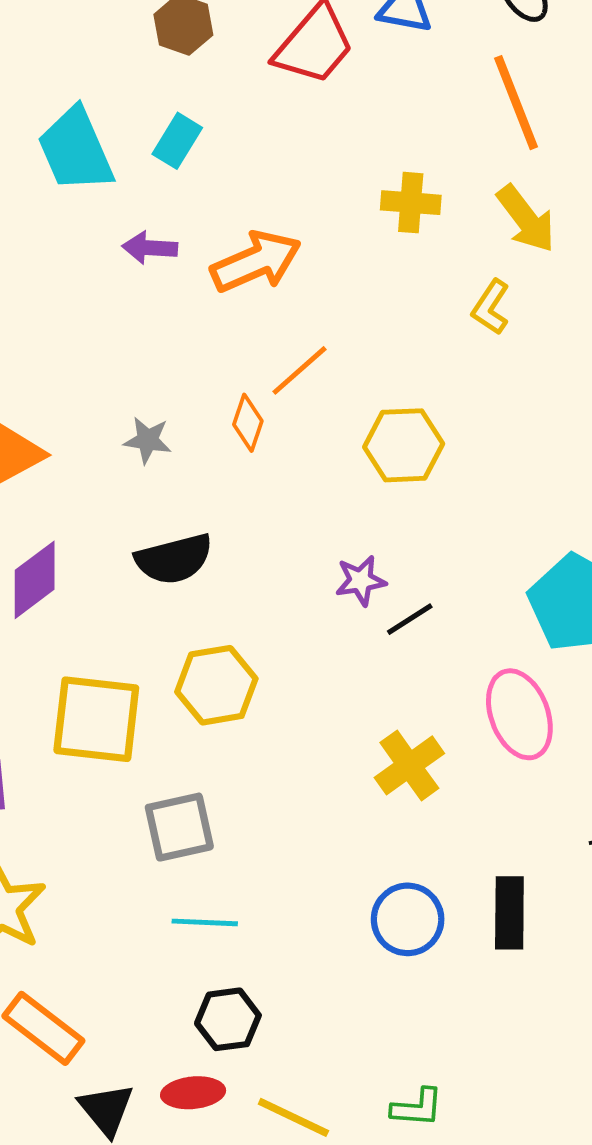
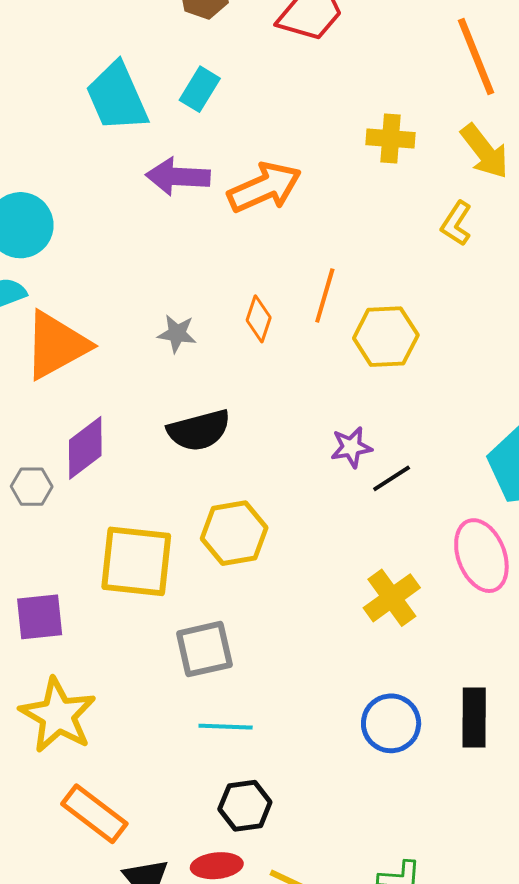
purple arrow: (150, 248) -> (178, 177), size x1.4
orange line: (299, 370) -> (325, 295), moved, turned -32

